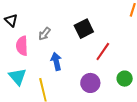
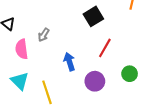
black square: (84, 29) -> (93, 16), moved
blue arrow: (56, 61) -> (69, 62), moved

